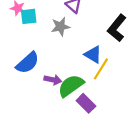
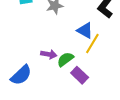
blue semicircle: (28, 63) -> (21, 75), moved
green semicircle: (71, 86) -> (65, 59), size x0.7

